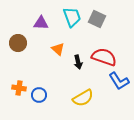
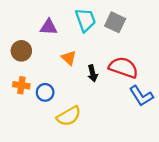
orange cross: (19, 88) -> (21, 85), moved
blue circle: (39, 95) -> (45, 92), moved
yellow semicircle: (83, 98) -> (69, 116), moved

